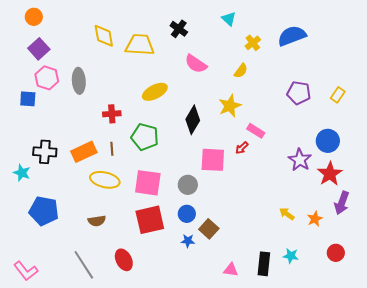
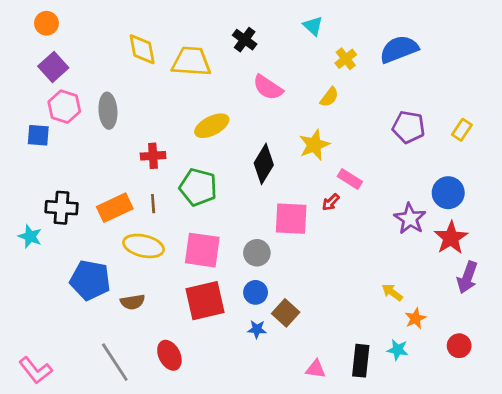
blue pentagon: (44, 211) -> (90, 280), moved
orange star: (315, 219) -> (415, 318), moved

